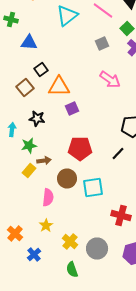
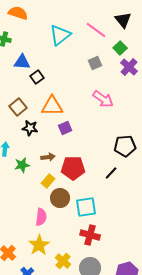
black square: (41, 70) -> (37, 77), moved
black star: (37, 118) -> (30, 128), moved
brown arrow: (44, 160) -> (48, 157), moved
yellow rectangle: (29, 170) -> (48, 181), moved
red cross: (121, 216) -> (90, 235), moved
yellow star: (46, 226) -> (39, 245), size x1.5

